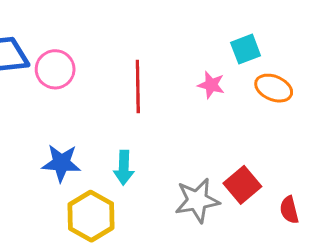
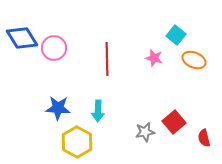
cyan square: (246, 49) -> (176, 35), turned -30
gray star: (197, 200) -> (145, 132), size x0.7

